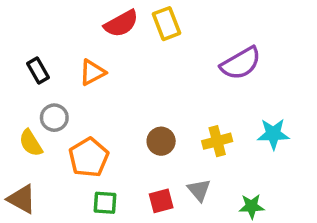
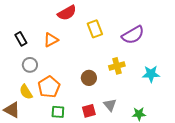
yellow rectangle: (166, 24) -> (95, 29), moved
yellow cross: (217, 141) -> (117, 66), moved
yellow semicircle: (31, 143) -> (26, 92), moved

